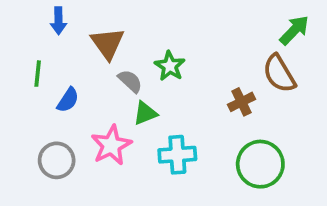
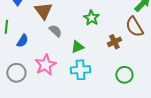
green star: (170, 66) -> (91, 18), moved
green triangle: (145, 113) -> (77, 47), moved
green circle: (260, 164) -> (124, 75), size x0.7

